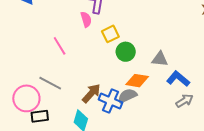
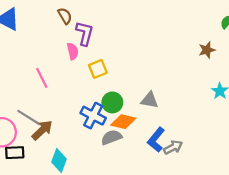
green circle: (126, 52) -> (112, 102), moved
blue L-shape: (178, 79) -> (156, 140), moved, turned -95
brown arrow: (91, 93) -> (42, 130), moved
blue cross: (110, 101) -> (93, 116), moved

